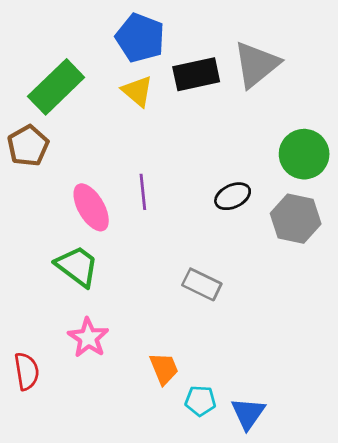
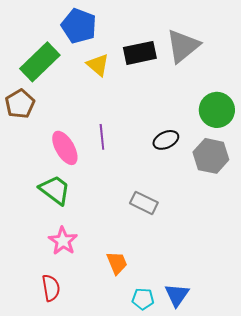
blue pentagon: (140, 38) -> (79, 26), moved
red semicircle: (27, 371) -> (51, 288), moved
cyan pentagon: (200, 401) -> (143, 299), moved

